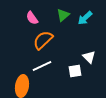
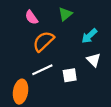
cyan arrow: (85, 18) -> (89, 36), moved
white square: (75, 71) -> (70, 75), moved

